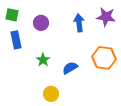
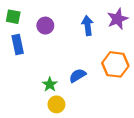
purple star: (106, 17) -> (118, 19), turned -30
green star: (43, 60) -> (50, 84), moved

